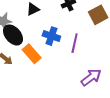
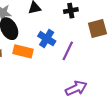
orange rectangle: (32, 54) -> (23, 51), turned -48

